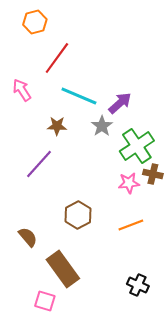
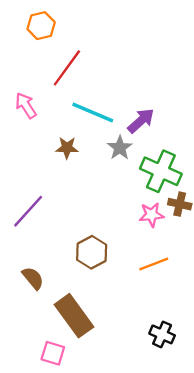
green cross: (137, 146) -> (161, 171), turned -32
purple line: (39, 164) -> (28, 211), moved

